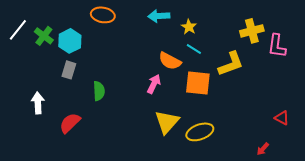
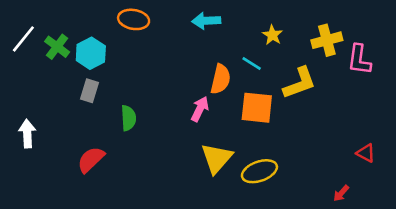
yellow star: (189, 27) -> (272, 35), moved
orange semicircle: (170, 61) -> (221, 79), turned -105
white arrow: (38, 103) -> (27, 134), moved

